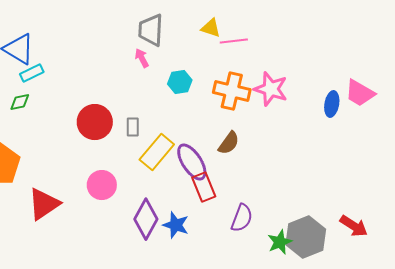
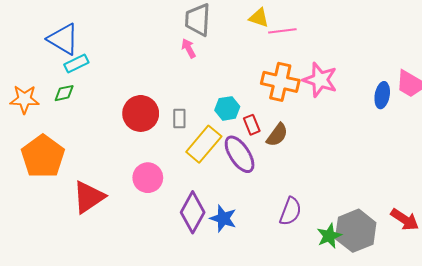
cyan hexagon: (180, 82) -> (227, 108), moved
red rectangle: (204, 187) -> (252, 125), moved, size x0.7

